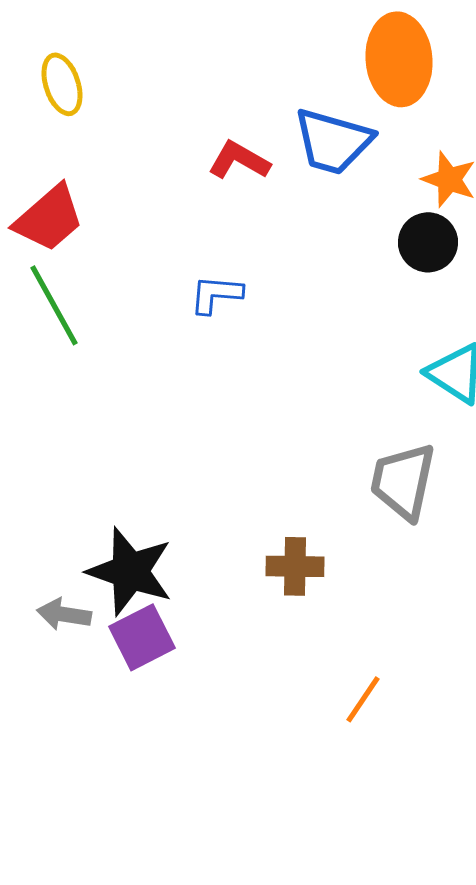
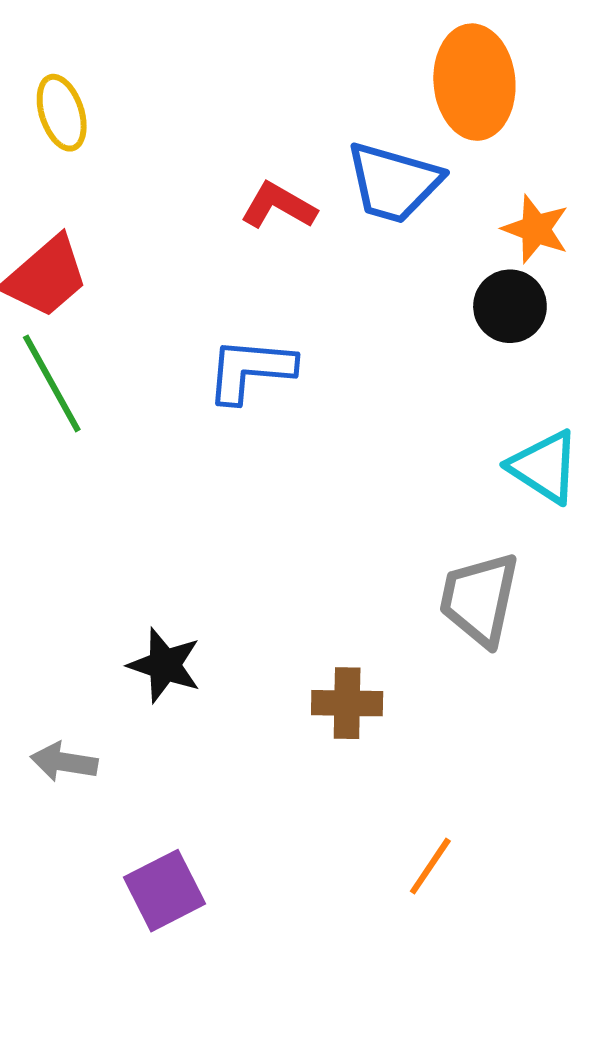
blue L-shape: (216, 294) -> (250, 370), size x1.4
black star: (130, 571) -> (165, 665), moved, size x0.7
purple square: (142, 637) -> (165, 891), moved

